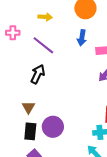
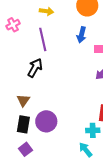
pink cross: (13, 33) -> (13, 25), turned -32
purple line: (43, 45) -> (43, 39), turned 35

